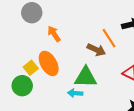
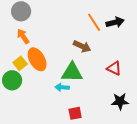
orange arrow: (54, 34) -> (23, 36), moved
orange line: (109, 38) -> (94, 22), moved

